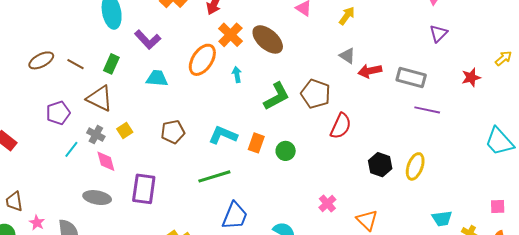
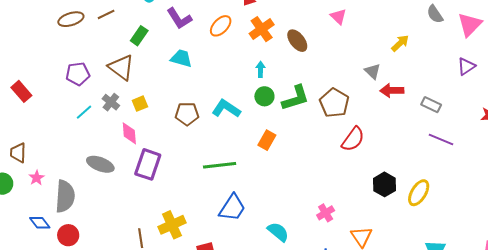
yellow arrow: (347, 16) -> (400, 43), moved
brown ellipse: (268, 39) -> (297, 41), size x0.7
orange ellipse: (202, 60) -> (221, 26), moved, size x0.7
brown line: (75, 64) -> (106, 14), moved, turned -66
gray rectangle: (411, 78) -> (431, 105), size x0.7
cyan L-shape: (223, 135) -> (226, 109), moved
green circle: (286, 151) -> (264, 96), moved
pink diamond: (106, 161) -> (129, 133), moved

